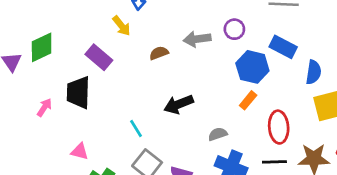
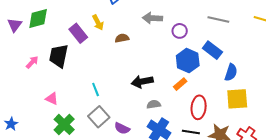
yellow arrow: (121, 26) -> (98, 22), moved
gray arrow: (197, 39) -> (152, 18), moved
black arrow: (179, 104) -> (142, 82), moved

